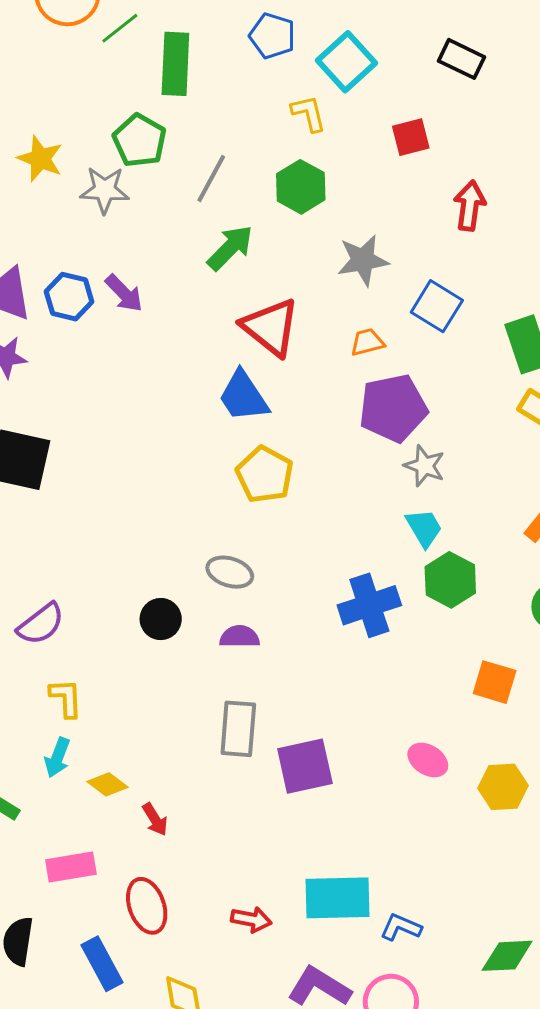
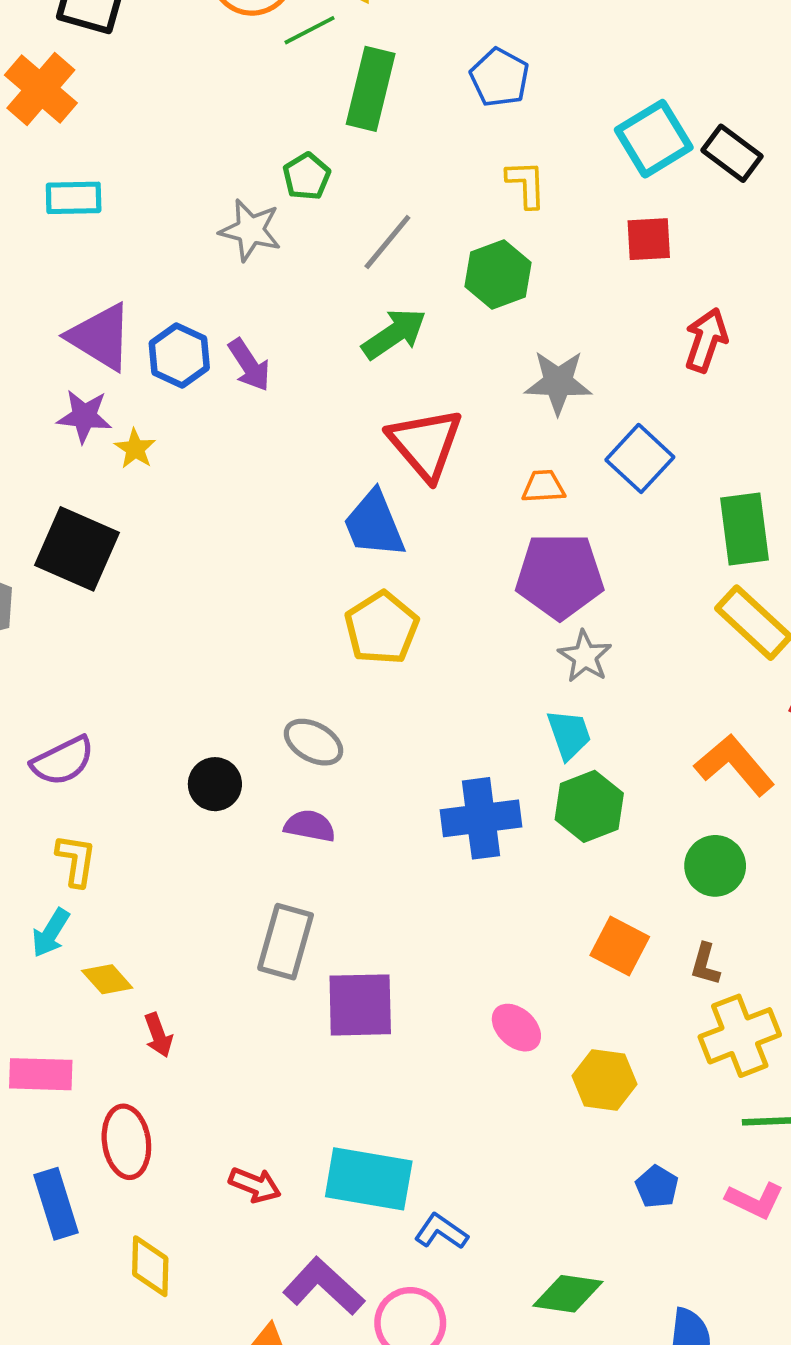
cyan square: (346, 62) -> (654, 139), moved
green pentagon: (140, 140) -> (307, 176), size x0.7
yellow star: (40, 159) -> (135, 449), moved, size x0.7

